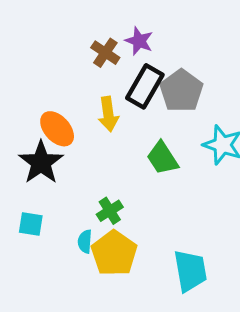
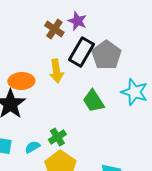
orange ellipse: (57, 129) -> (21, 81), turned -50
cyan semicircle: (85, 241) -> (32, 147), moved, turned 56

